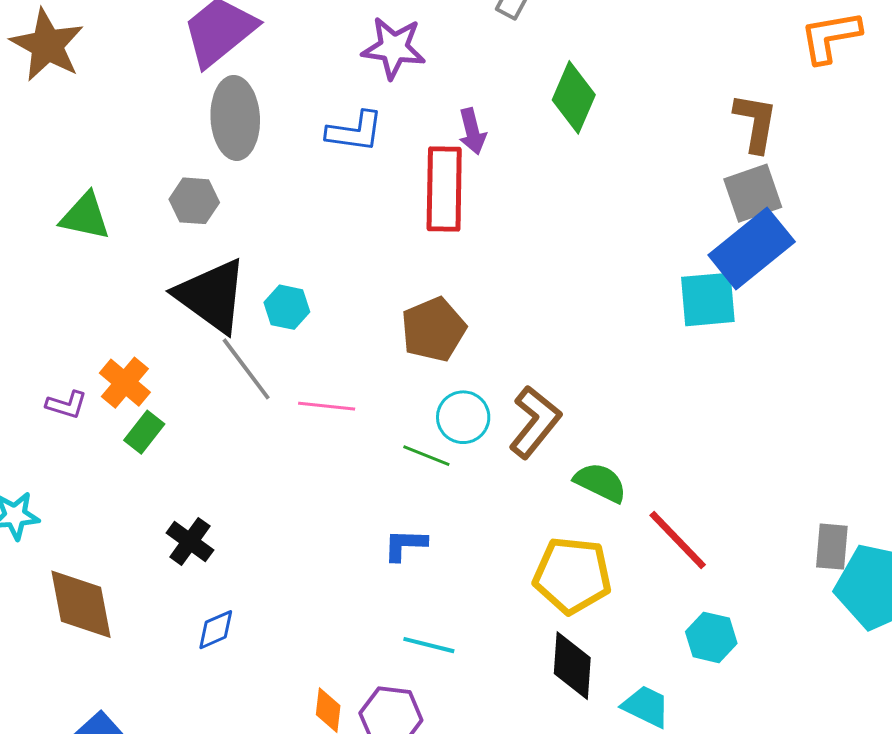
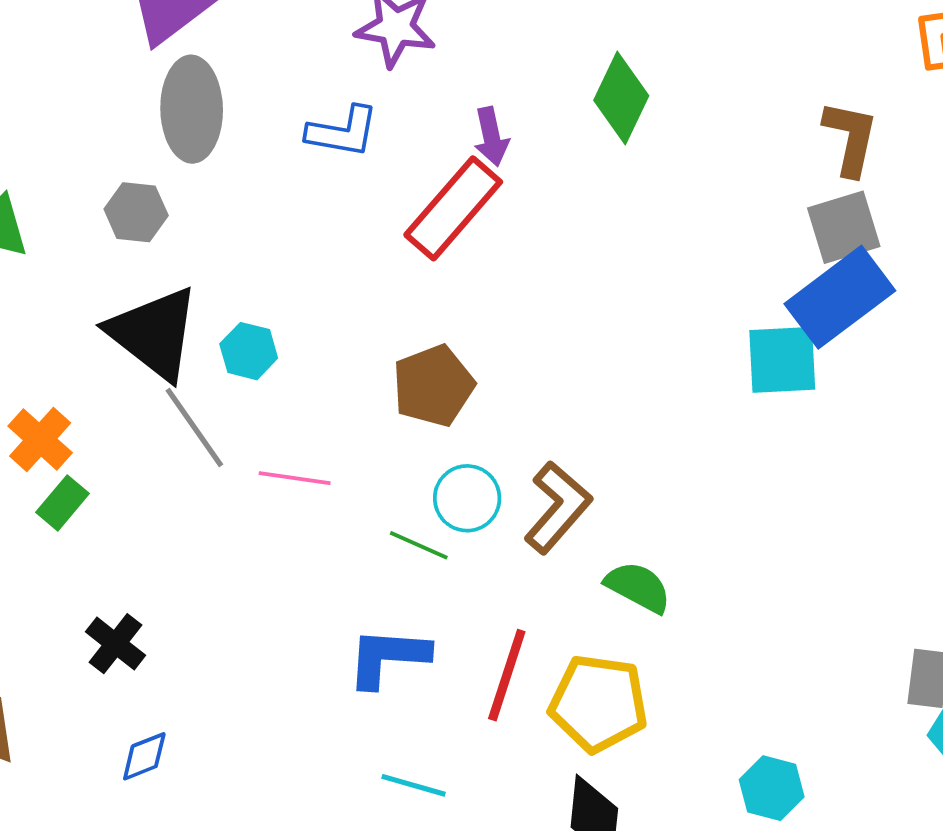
red rectangle: (444, 189) -> (453, 208), turned 38
red line: (678, 540) -> (507, 675), moved, turned 60
blue L-shape: (405, 545) -> (388, 657), size x1.5

